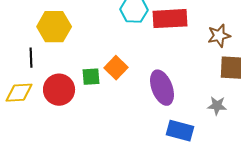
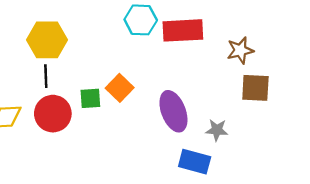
black line: (31, 58) -> (46, 76), moved
gray star: (217, 106) -> (217, 130), moved

